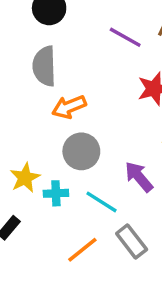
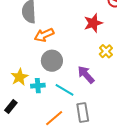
gray rectangle: (132, 241) -> (83, 112), turned 30

